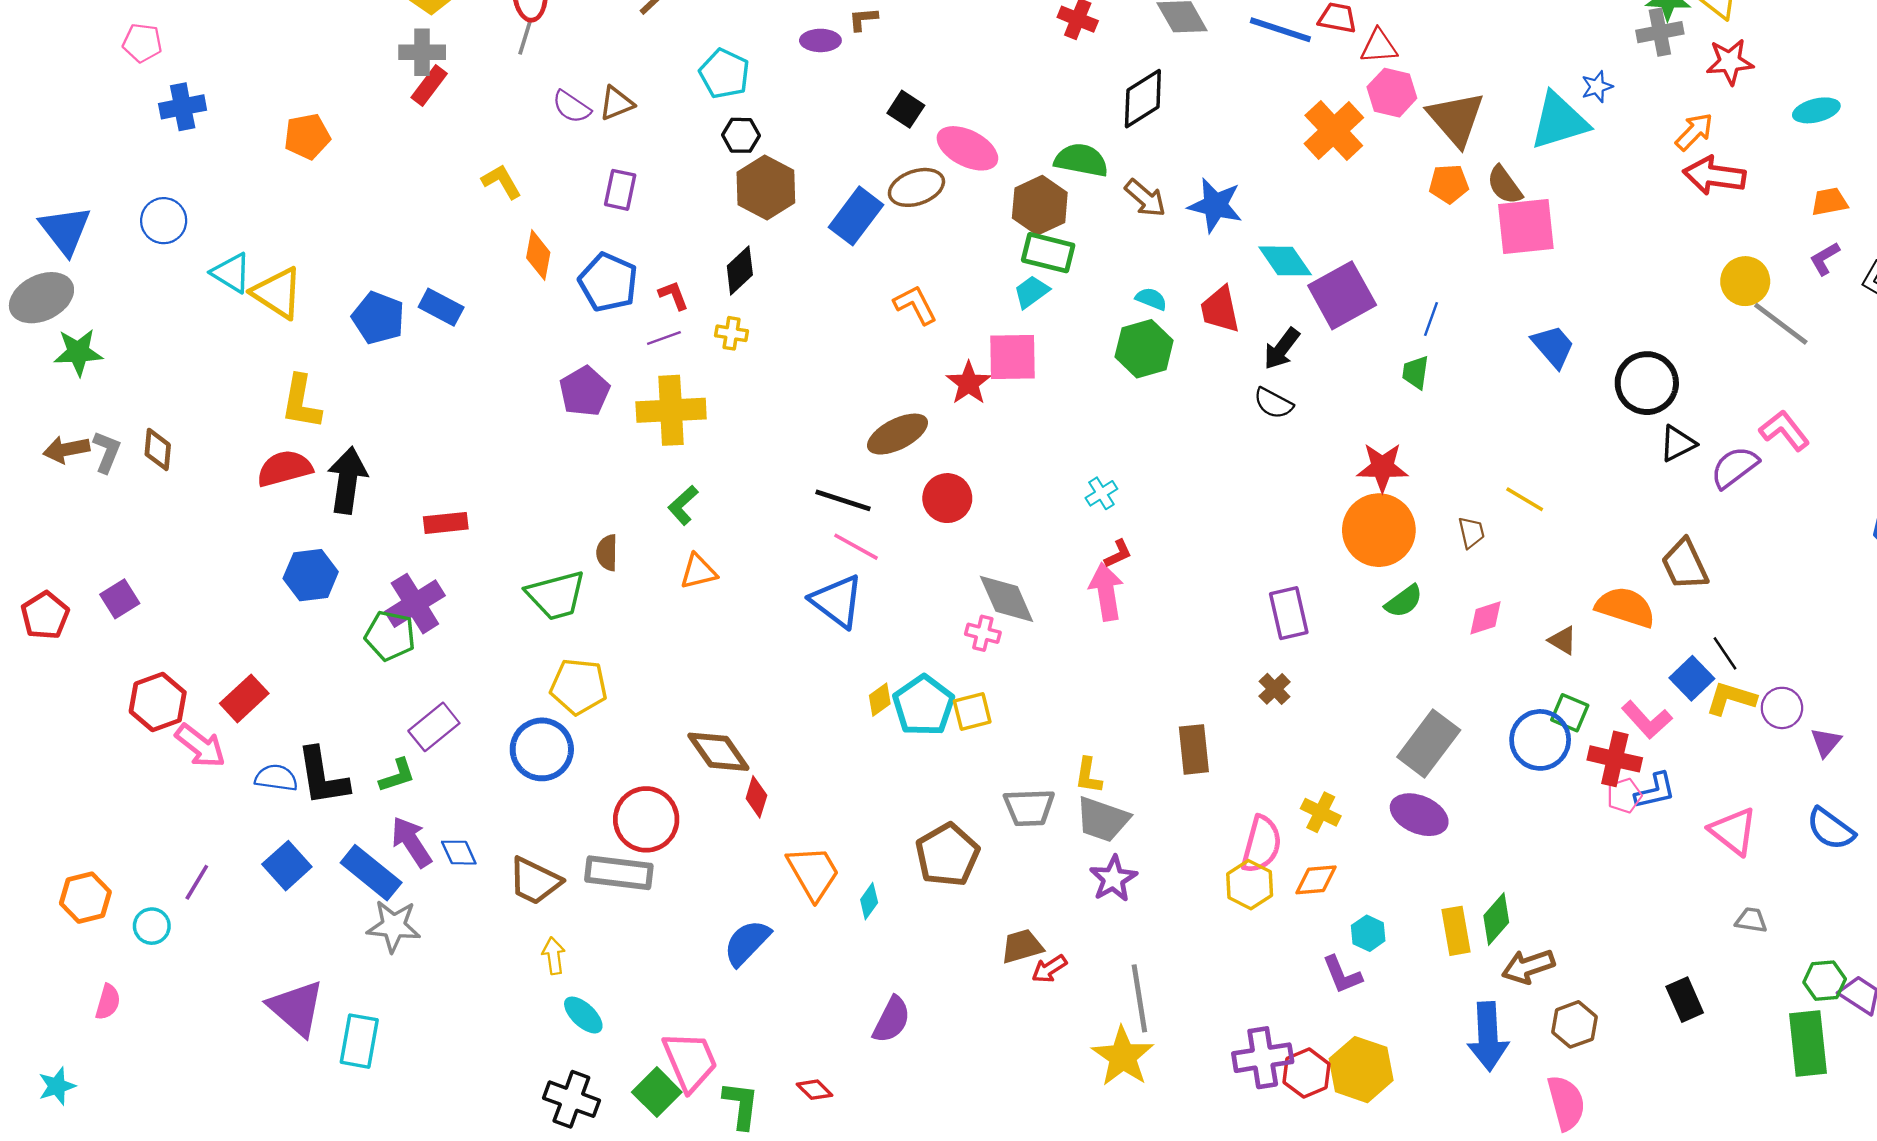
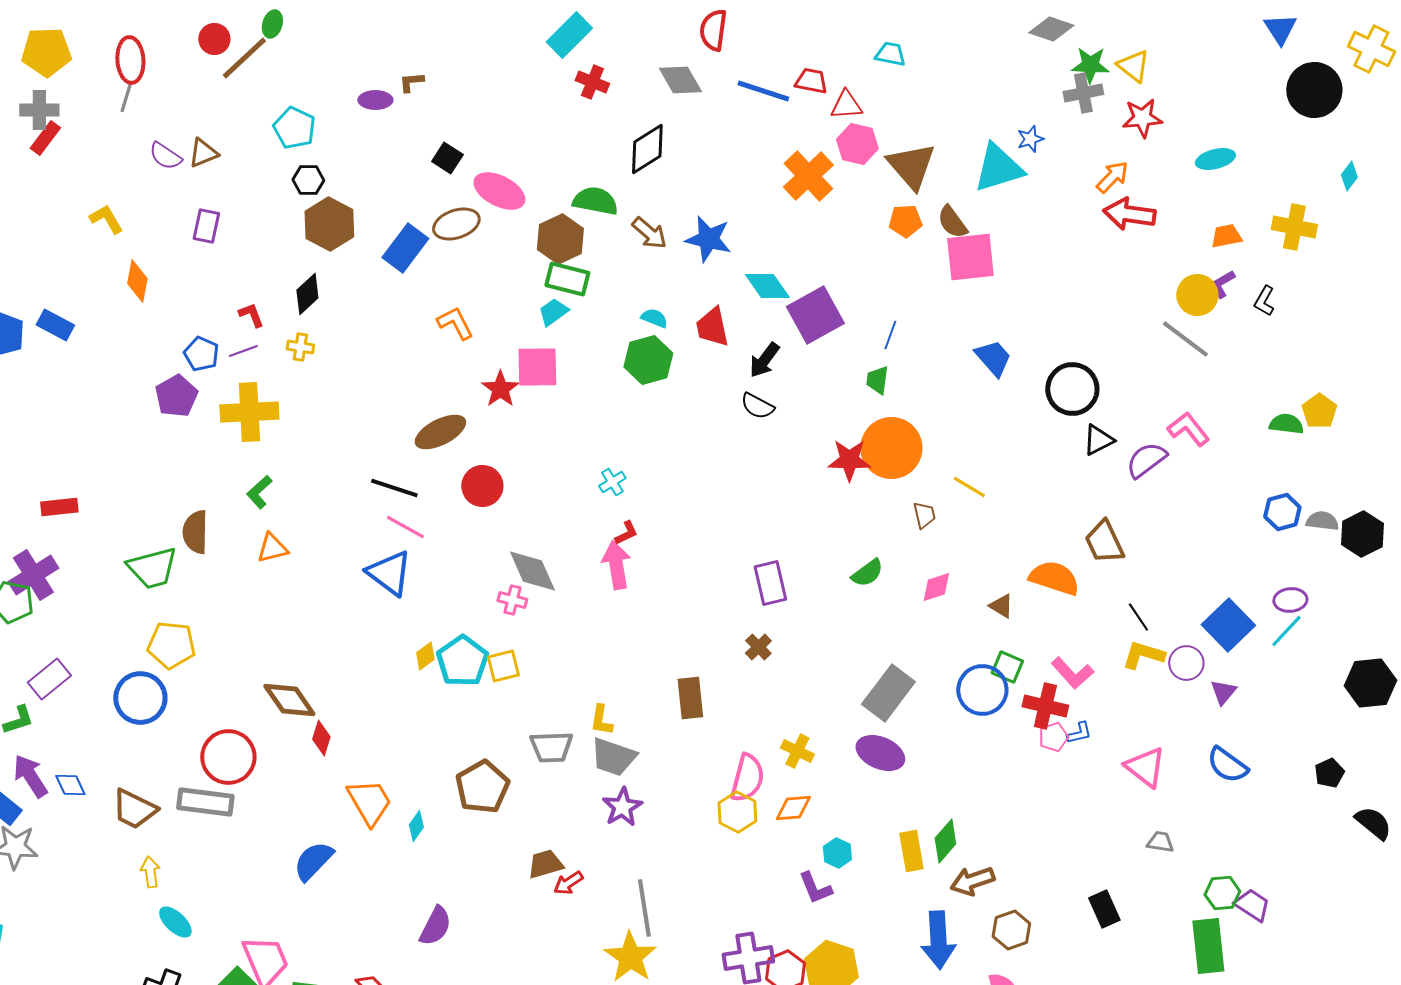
yellow circle: (1745, 281) -> (1197, 295), moved
blue pentagon: (608, 282) -> (201, 354), moved, size x0.7
orange circle: (1379, 530) -> (891, 448), moved
brown semicircle: (607, 553) -> (195, 532), size x1.4
blue square: (1692, 678) -> (1228, 625), moved, size x1.4
blue L-shape: (1655, 791) -> (1079, 733), size x0.7

